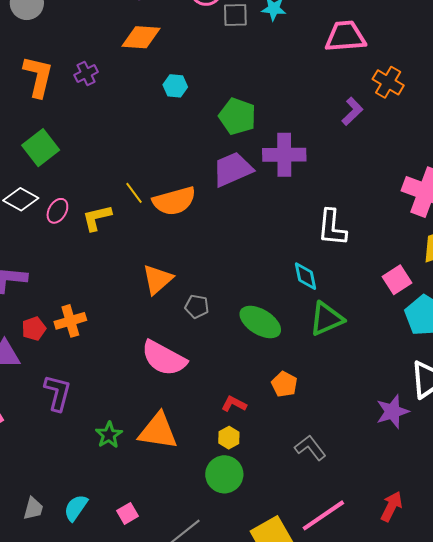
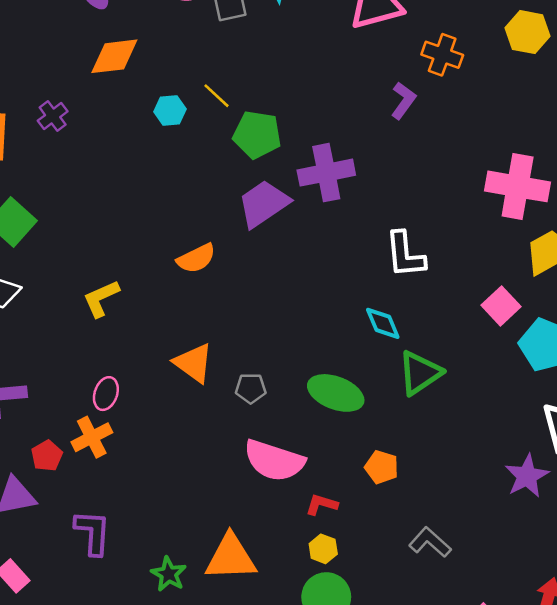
yellow line: (134, 193) -> (216, 96), moved
orange semicircle: (174, 201) -> (196, 258), size x0.7
pink ellipse: (57, 211) -> (106, 394), moved
orange triangle: (157, 279) -> (194, 363), turned -32
pink semicircle: (164, 358) -> (274, 461), moved

